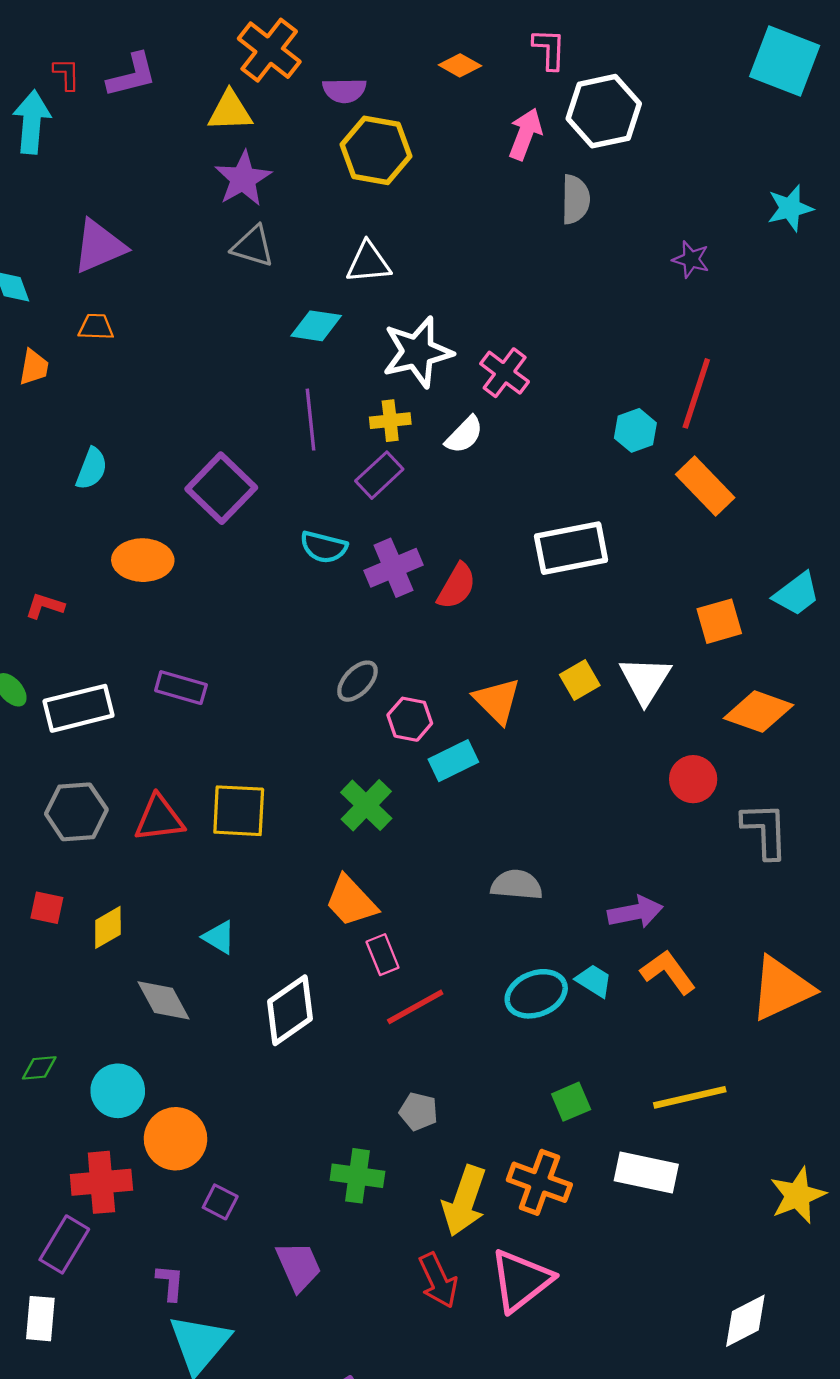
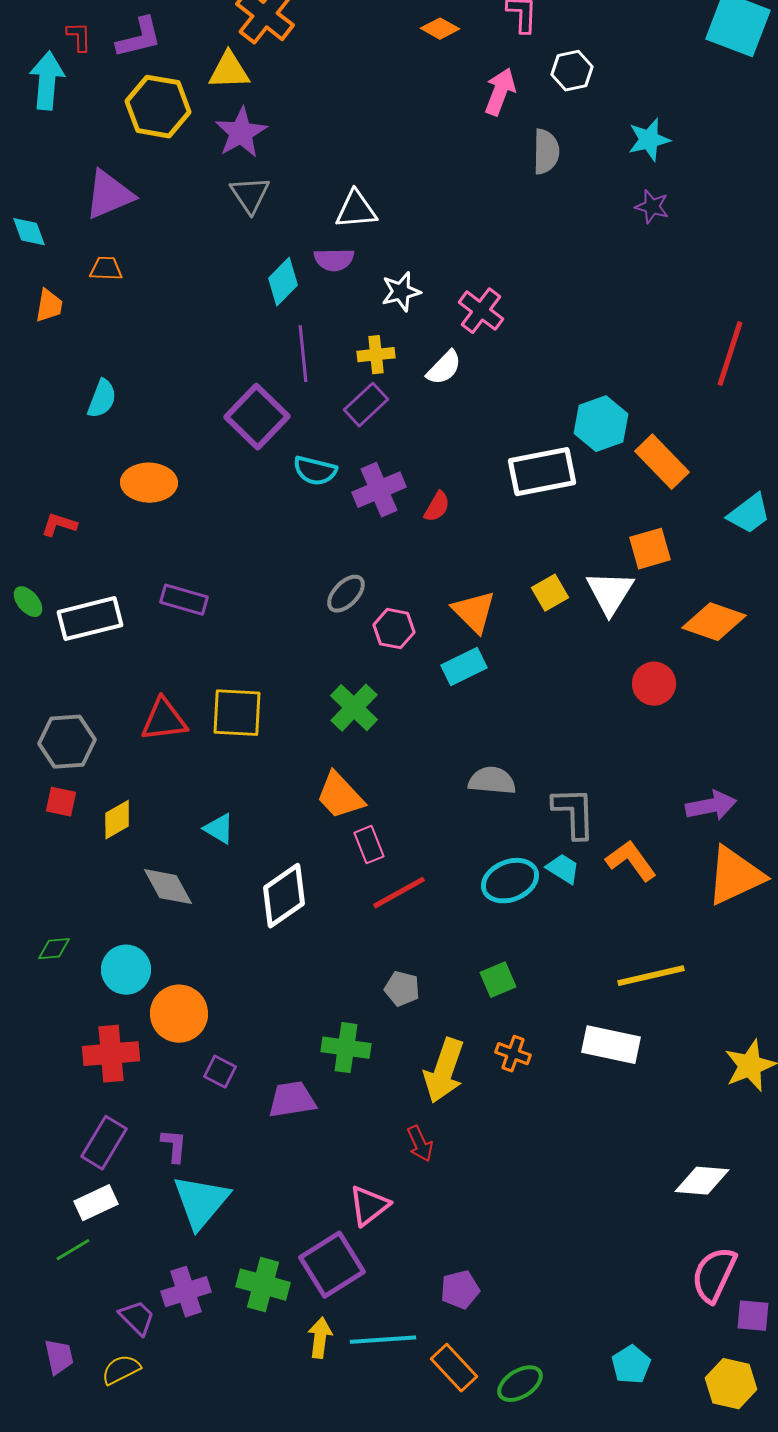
purple semicircle: (344, 90) -> (334, 260), moved
white hexagon: (604, 111) -> (572, 71), size x0.6
yellow hexagon: (376, 150) -> (158, 107), moved
cyan star: (790, 208) -> (649, 140), moved
gray triangle: (253, 246) -> (250, 195), turned 39
cyan diamond: (316, 326) -> (283, 282), moved, turned -54
white star: (417, 352) -> (401, 292), size x0.6
red line: (696, 393) -> (730, 354), moved
cyan hexagon: (635, 430) -> (601, 424), moved, size x1.4
orange rectangle: (705, 486) -> (662, 462), moved
purple square: (221, 488) -> (257, 417), moved
red semicircle: (457, 586) -> (437, 507), size x0.7
orange square: (719, 621) -> (650, 549), moved
cyan rectangle: (453, 761) -> (464, 667), moved
gray hexagon: (76, 812) -> (67, 742), moved
gray L-shape: (765, 830) -> (574, 813), moved
purple arrow: (635, 912) -> (711, 806), moved
green square: (571, 1102) -> (498, 980), moved
orange cross: (539, 1182) -> (513, 1054), size x0.6
purple rectangle: (64, 1244) -> (104, 1143), moved
purple trapezoid: (299, 1266) -> (292, 1100), moved, turned -75
red arrow: (438, 1280) -> (420, 1144), size x0.7
pink triangle: (521, 1280) -> (369, 1206), moved, size x0.7
white rectangle: (40, 1319) -> (96, 1203), moved, turned 60
white diamond: (745, 1321) -> (702, 1181), turned 32

